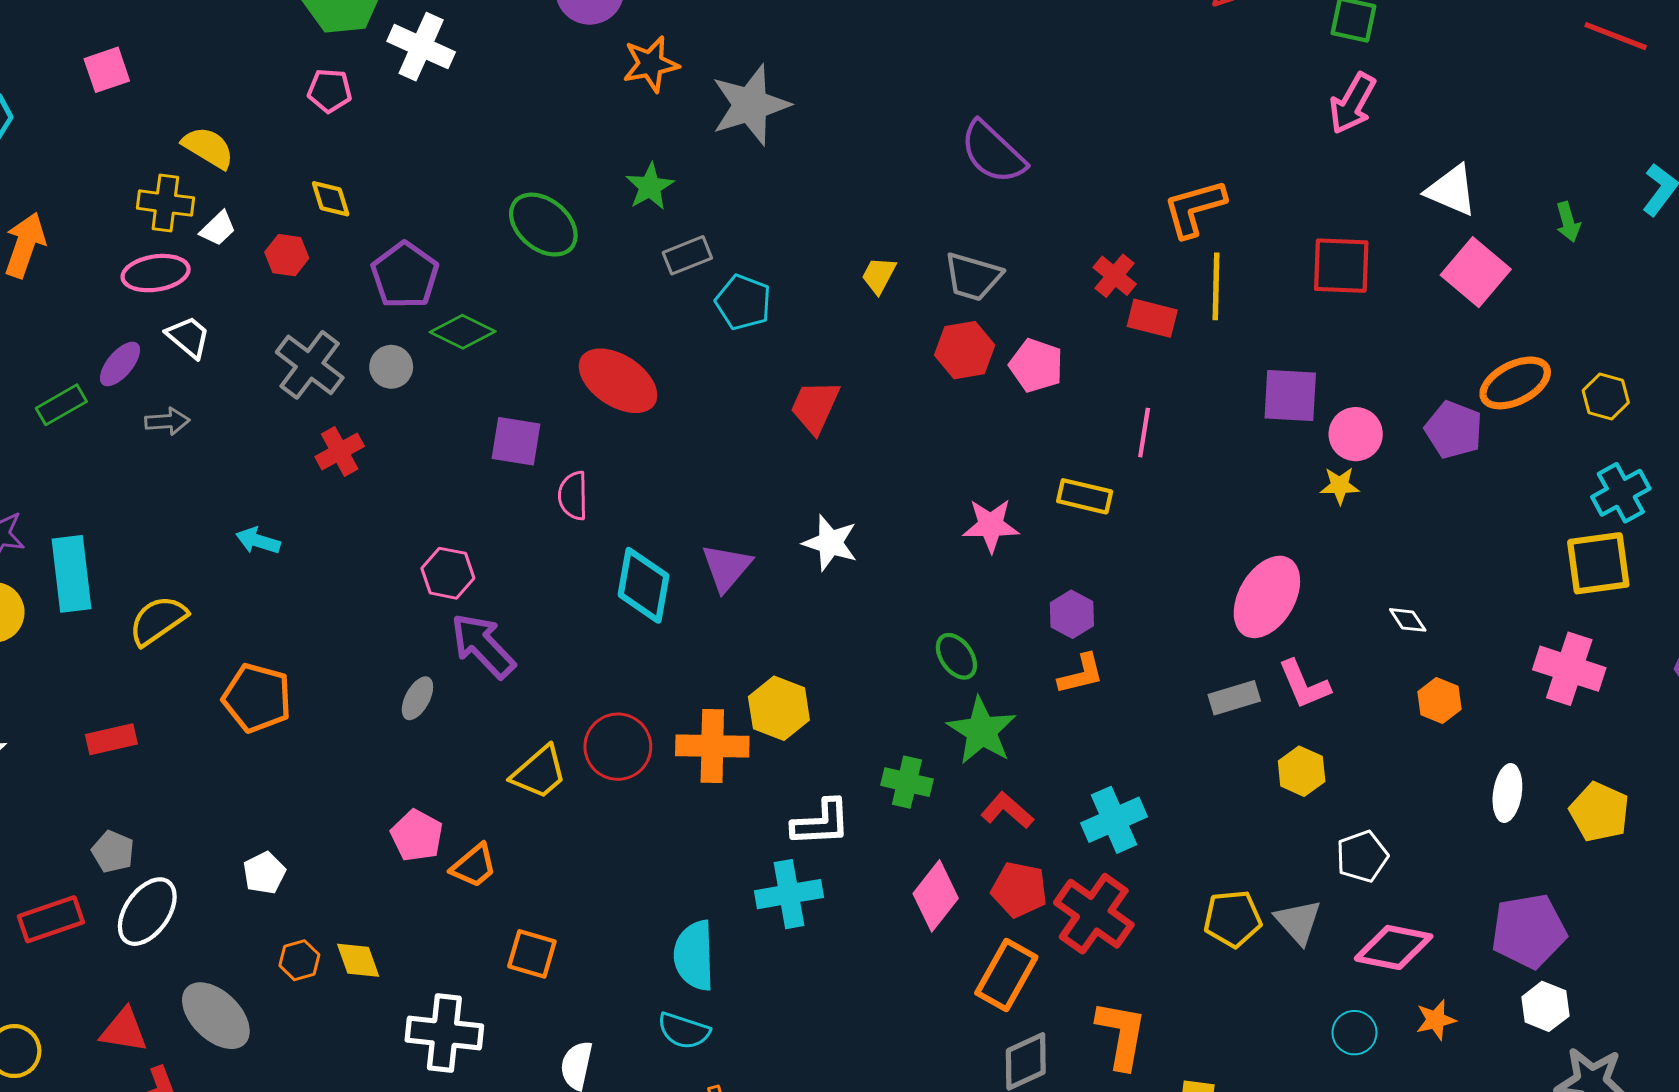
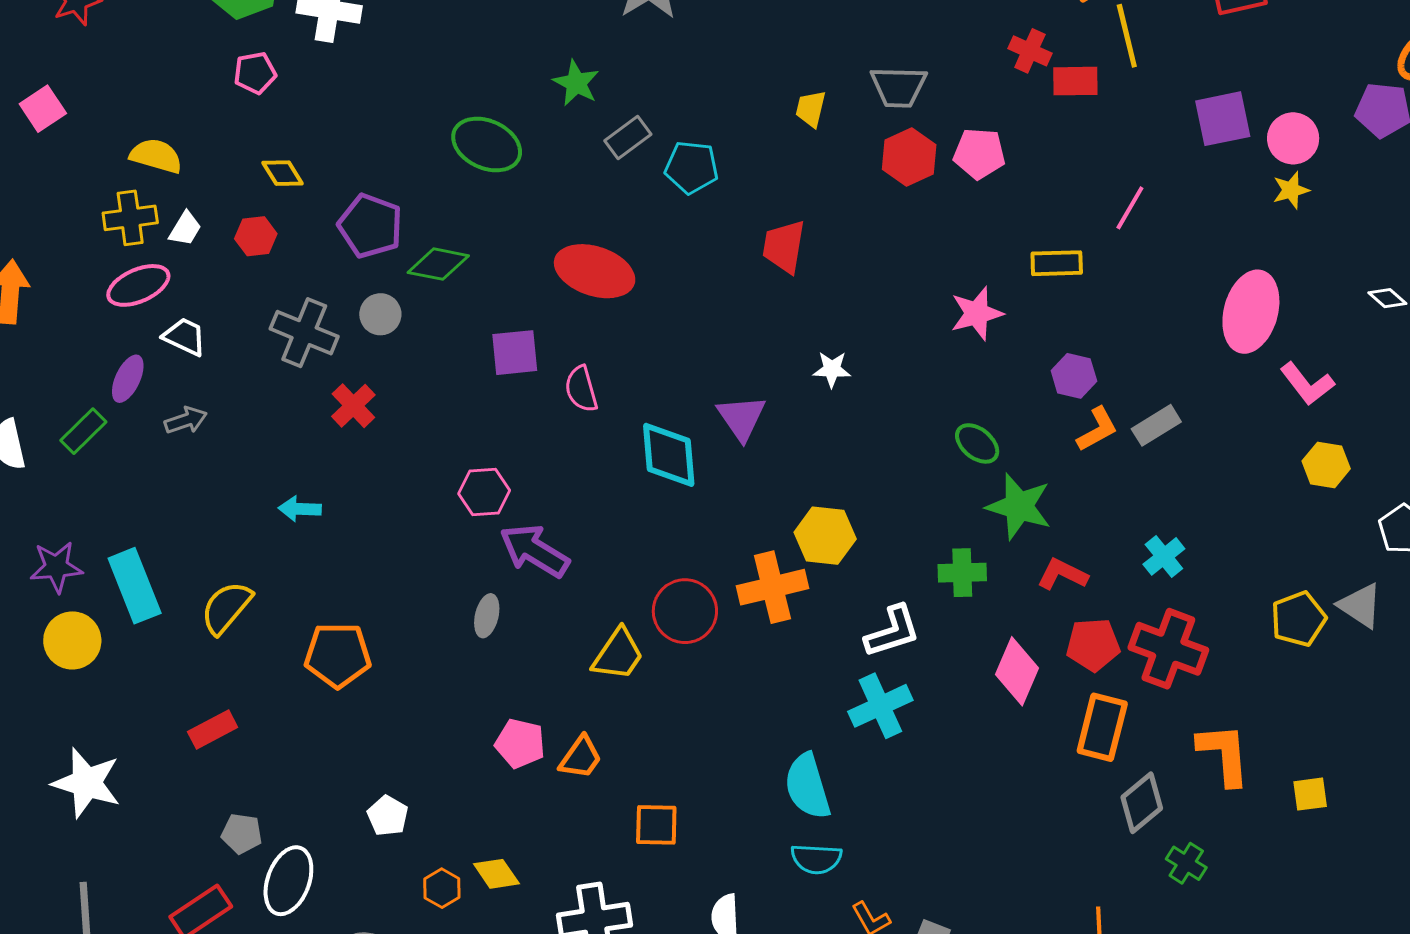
pink line: (1144, 433) -> (1130, 208), moved, turned 36
white star: (830, 543) -> (832, 369), size x0.7
gray rectangle: (1234, 698) -> (1156, 425), moved
cyan cross: (1114, 820) -> (1164, 556), size x0.7

